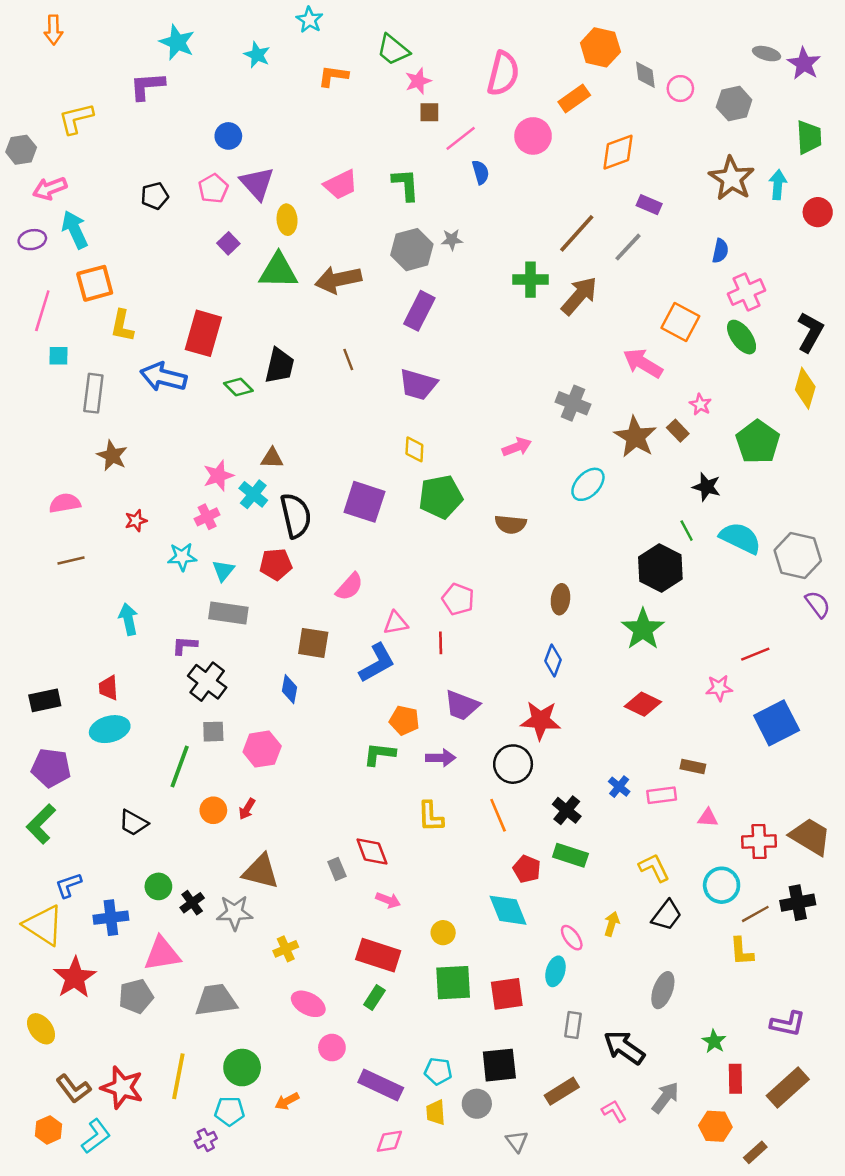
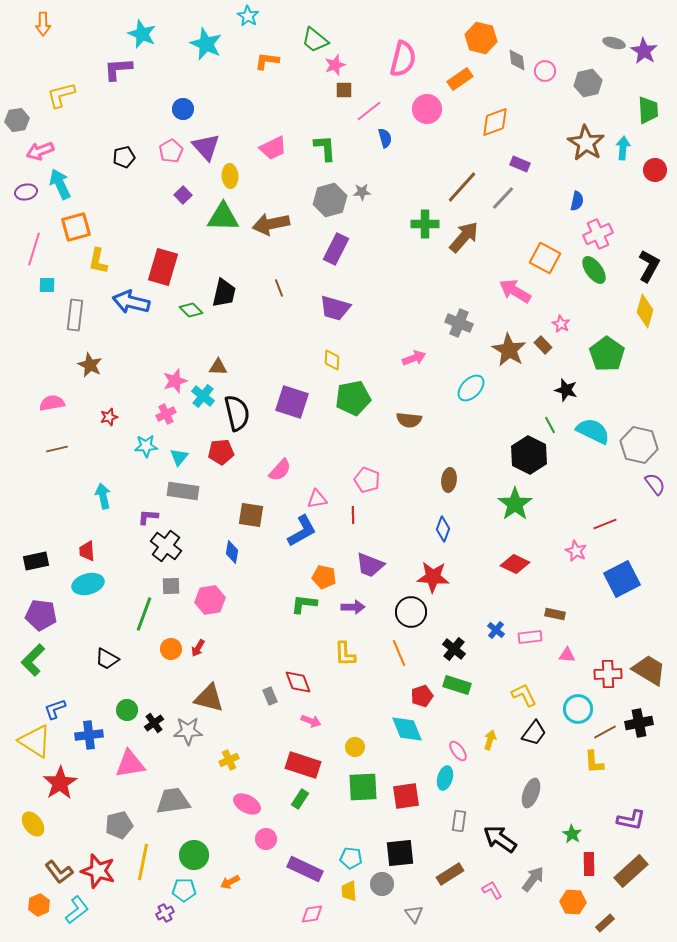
cyan star: (257, 55) -> (206, 44), size x1.5
pink star: (719, 688) -> (576, 551), turned 30
red pentagon: (527, 869) -> (422, 696), turned 30
gray pentagon: (136, 996) -> (119, 825), moved

